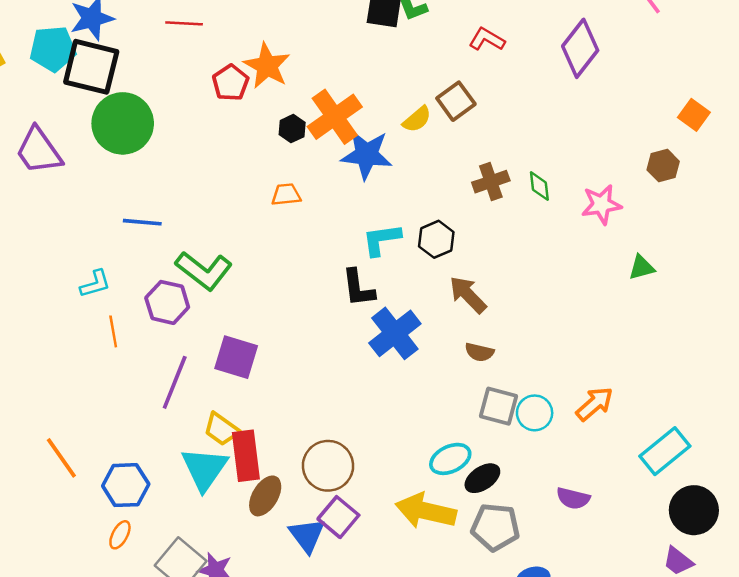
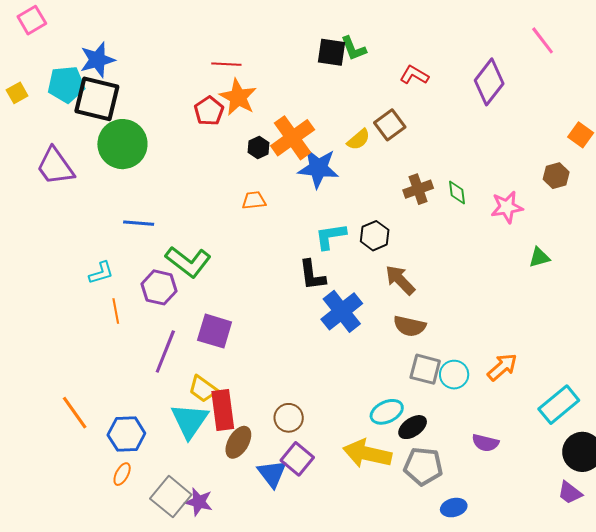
red line: (184, 23) -> (226, 64), moved
brown semicircle: (479, 352) -> (410, 326), size x1.4
brown circle: (328, 466) -> (289, 418), size x0.7

